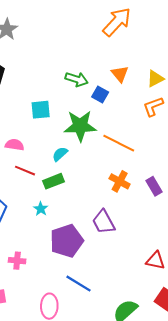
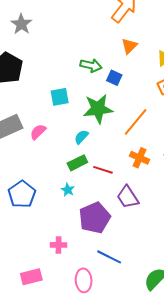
orange triangle: (120, 74) -> (129, 46), moved, turned 30
orange line: (119, 143) -> (136, 122), turned -72
pink semicircle: (15, 145) -> (38, 132), turned -48
red line: (25, 171) -> (103, 170), moved
pink cross: (17, 261) -> (59, 245), moved

